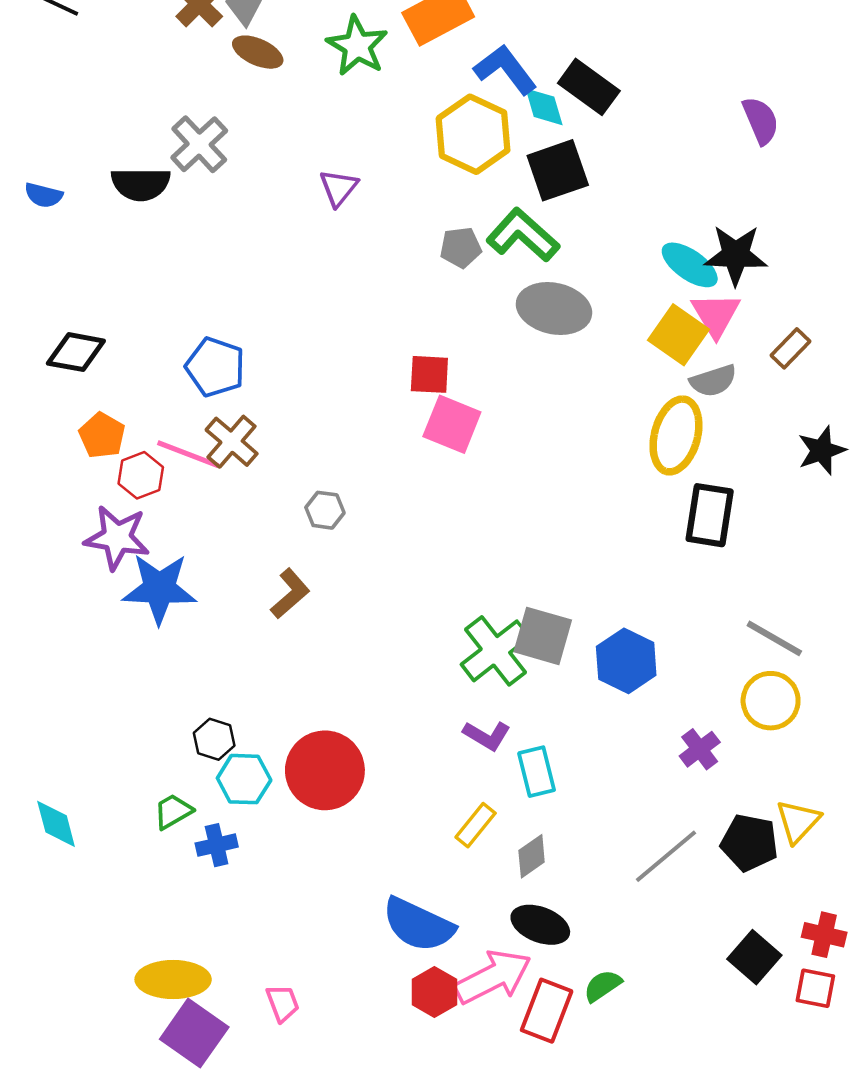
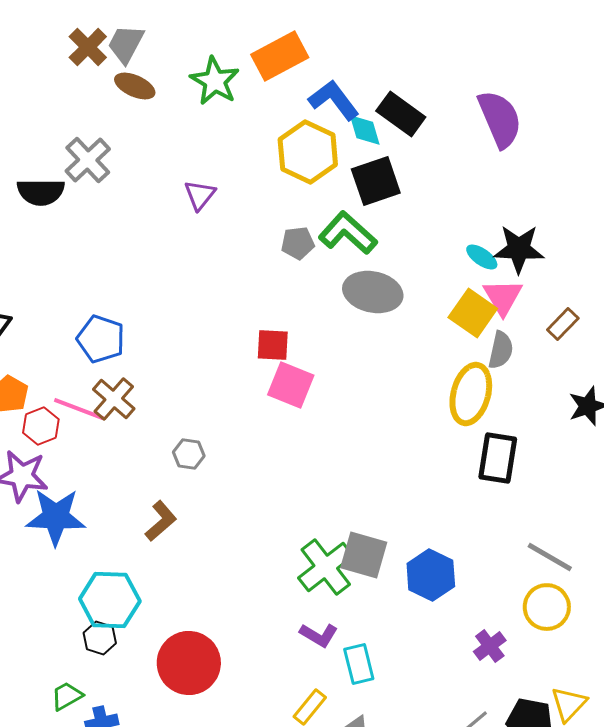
purple semicircle: (761, 121) -> (500, 119), moved, size x1.5
cyan ellipse: (690, 265) -> (482, 257), size x0.7
gray semicircle: (713, 381) -> (501, 350), turned -60
cyan hexagon: (244, 779) -> (110, 600), moved, size x1.4

